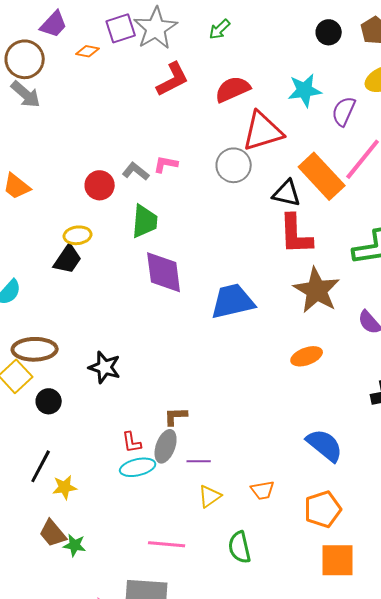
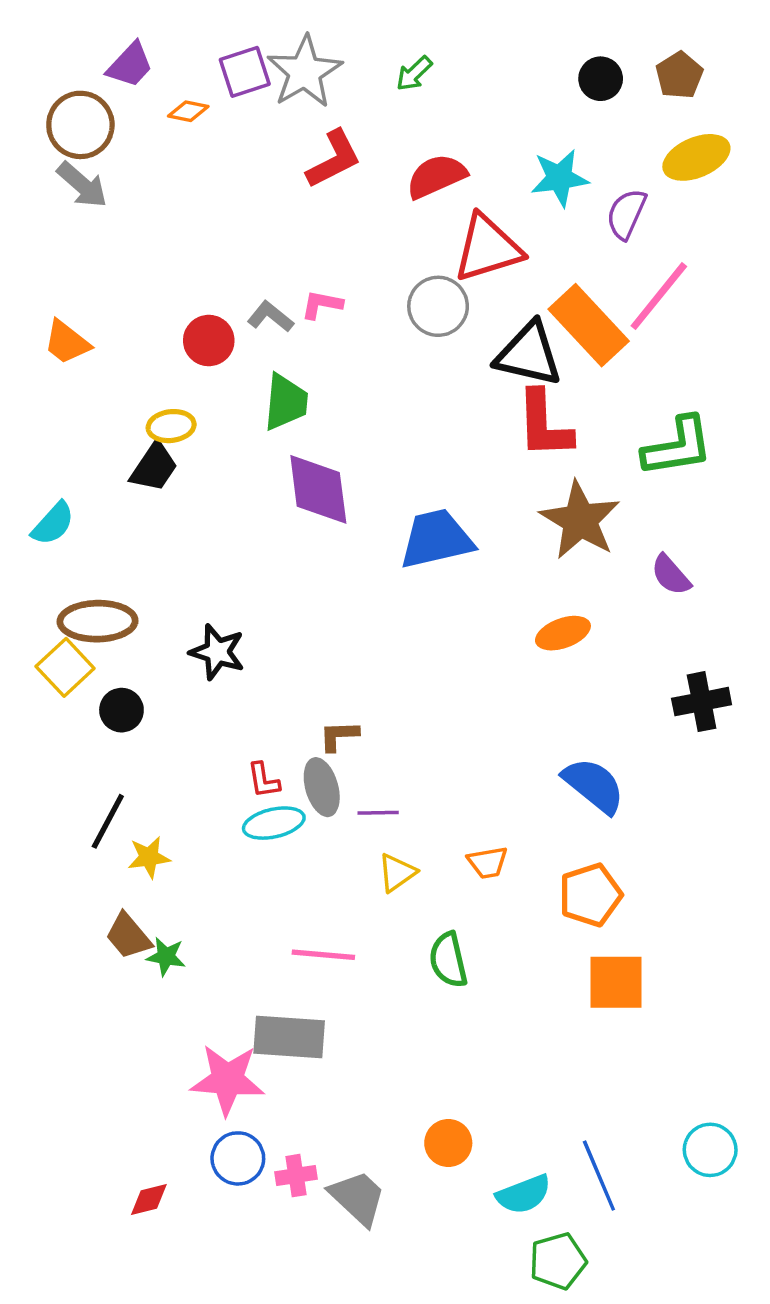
black triangle: (287, 193) -> (529, 354), size x1.4
gray ellipse: (166, 446) -> (322, 787), turned -36

